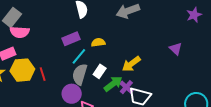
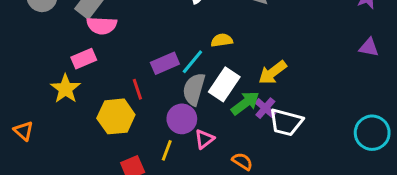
purple rectangle: (71, 39) -> (165, 63), moved
purple triangle: (176, 49) -> (369, 47), moved, turned -32
yellow hexagon: (22, 70) -> (116, 116), moved
white rectangle: (100, 71) -> (224, 84), size x1.5

